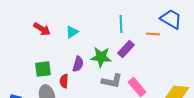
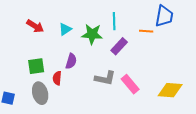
blue trapezoid: (171, 19) -> (164, 16), turned 70
green star: (101, 57) -> (92, 34), moved

